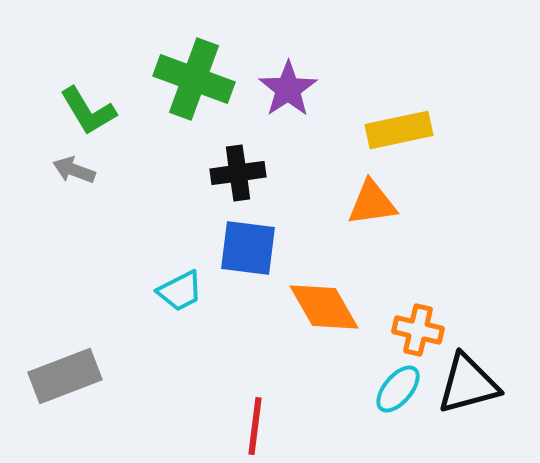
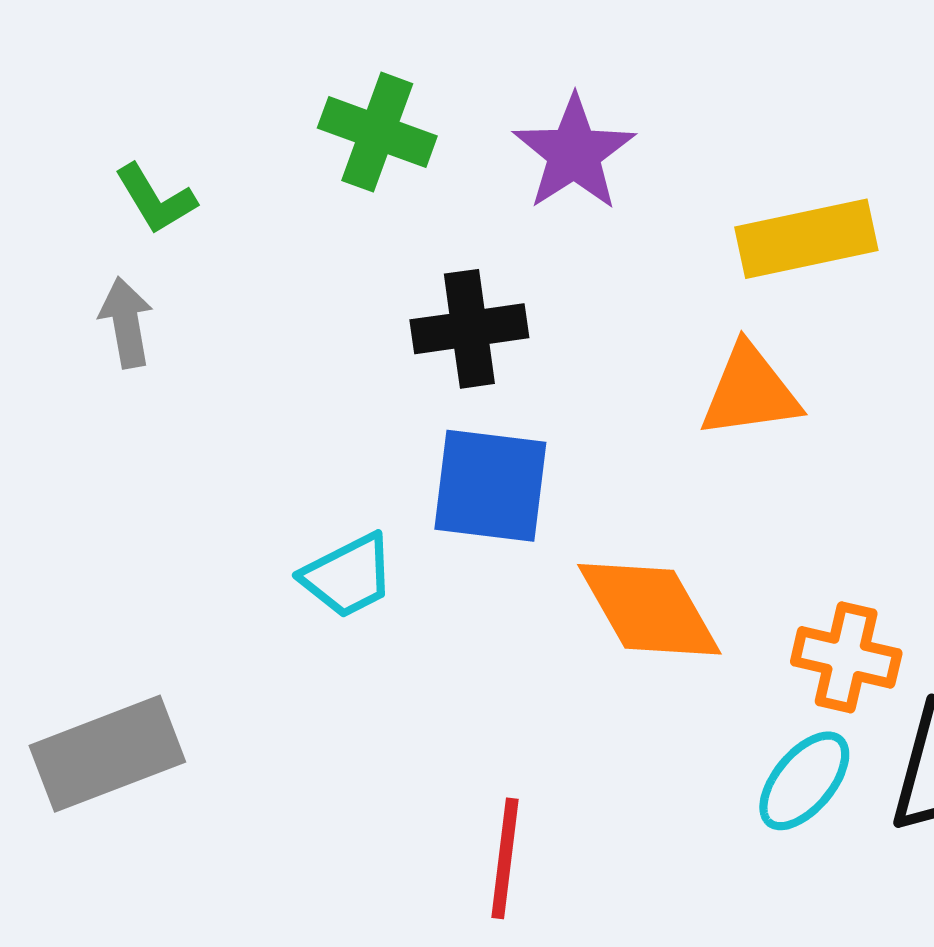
green cross: (194, 79) -> (377, 132), size x0.7
green L-shape: (88, 111) -> (155, 199), size x0.7
gray arrow: (74, 170) -> (126, 323), turned 60

